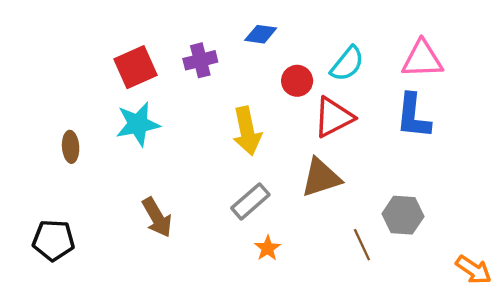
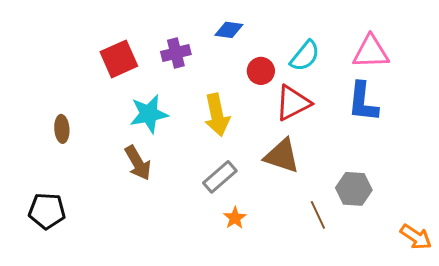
cyan star: (138, 124) -> (149, 114), moved
brown triangle: (321, 178) -> (282, 156), turned 36
brown arrow: (157, 217) -> (138, 163), moved

